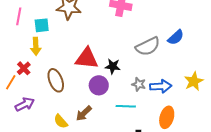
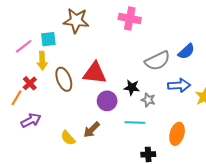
pink line: (19, 16) -> (24, 46), moved, turned 42
black star: (113, 66) -> (132, 87), moved
brown ellipse: (56, 80) -> (64, 79), moved
blue arrow: (161, 86) -> (179, 85), moved

